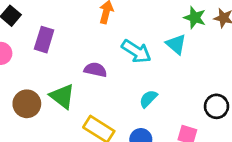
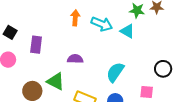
cyan arrow: (136, 51) -> (102, 24), moved
cyan semicircle: (148, 99) -> (115, 72), size x1.5

